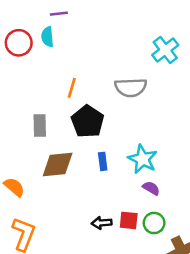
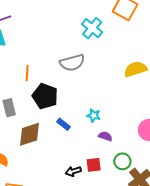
cyan star: (143, 159) -> (94, 115), size x0.6
blue rectangle: (103, 161) -> (64, 124), turned -32
green circle: (154, 223) -> (122, 161), moved

